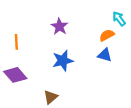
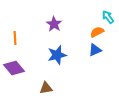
blue triangle: (105, 55) -> (95, 50), turned -40
brown triangle: (51, 97) -> (46, 88), turned 32

